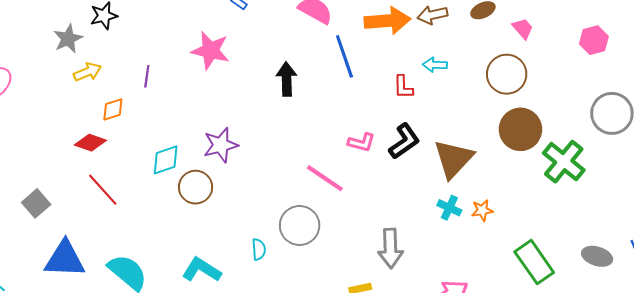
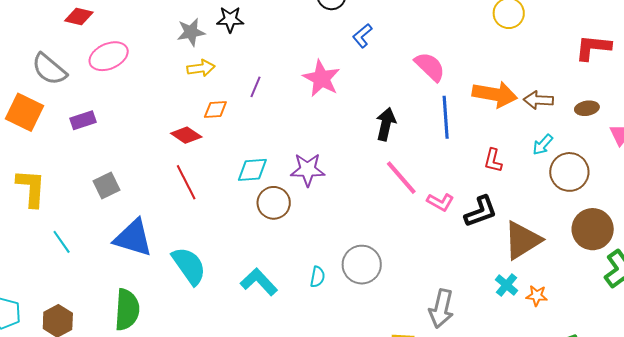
cyan arrow: (435, 65) -> (543, 145), moved, turned -65
brown circle: (507, 74) -> (569, 172), moved
pink line: (325, 178) -> (401, 178), moved
gray square: (36, 203) -> (107, 185), moved

